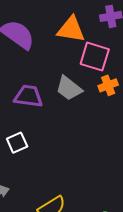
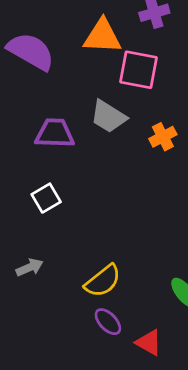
orange cross: (108, 85) -> (163, 137), moved

